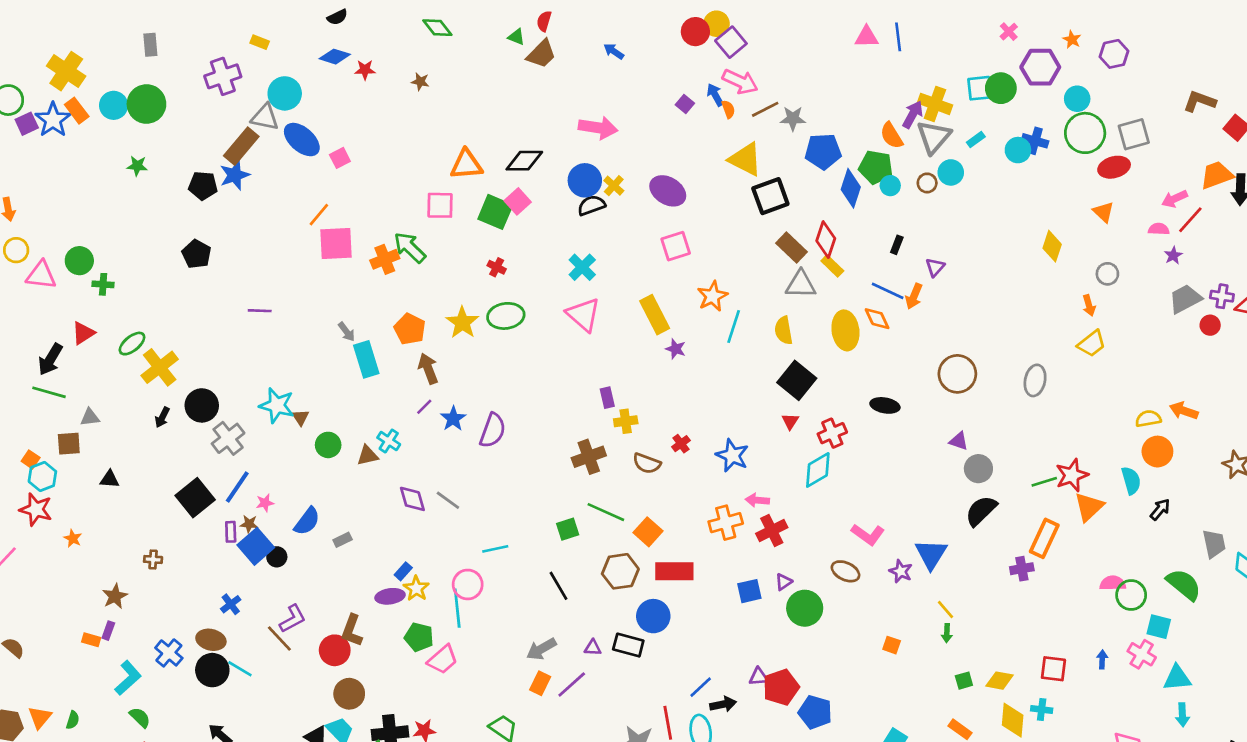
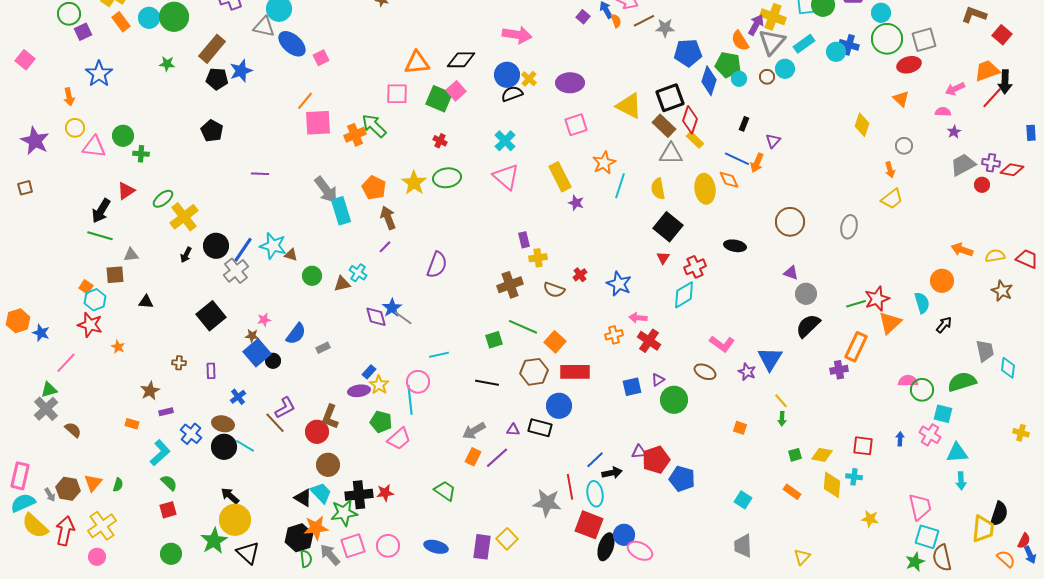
blue star: (53, 120) -> (99, 74), moved
cyan rectangle: (976, 140) -> (804, 44), size x1.5
brown rectangle: (241, 146) -> (212, 49), moved
yellow triangle: (745, 159) -> (629, 106), moved
purple ellipse: (668, 191) -> (570, 83), turned -32
black square: (770, 196) -> (670, 98), moved
red line: (1190, 220) -> (992, 98), moved
gray arrow: (347, 332) -> (326, 190), size x1.8
brown triangle: (300, 417) -> (291, 255), turned -40
blue star: (453, 419) -> (392, 308), moved
yellow semicircle: (1148, 419) -> (995, 256), moved
blue line: (237, 487) -> (243, 250), moved
orange cross: (726, 523) -> (614, 335), size x0.7
red cross: (772, 531) -> (649, 341), turned -30
purple rectangle: (231, 532) -> (211, 371), moved
green semicircle: (1184, 584) -> (962, 382), turned -56
black line: (558, 586) -> (487, 383), turned -50
purple rectangle: (108, 631) -> (166, 412), moved, turned 56

